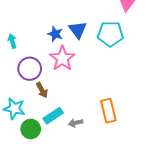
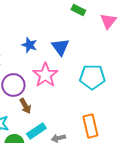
blue star: (55, 34) -> (29, 45), moved
cyan pentagon: (110, 34) -> (92, 77), moved

